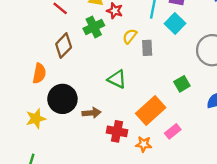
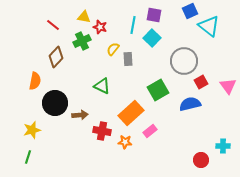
green square: (182, 84) -> (158, 90), size x1.5
yellow star: (36, 119) -> (32, 130), moved

